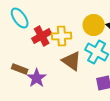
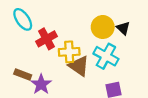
yellow cross: (62, 36) -> (69, 52), moved

